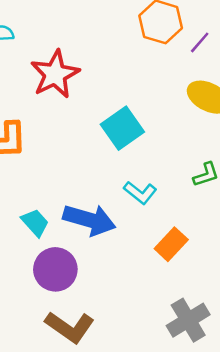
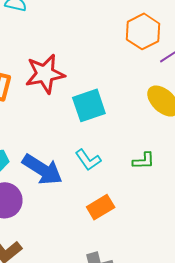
red star: (55, 74) -> (45, 74), moved

